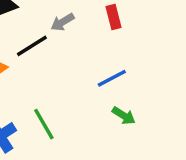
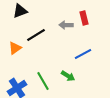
gray arrow: (62, 22) -> (66, 25), moved, turned 32
green arrow: (124, 116) -> (68, 76), moved

